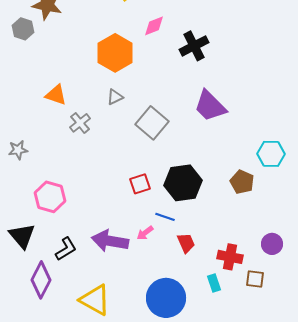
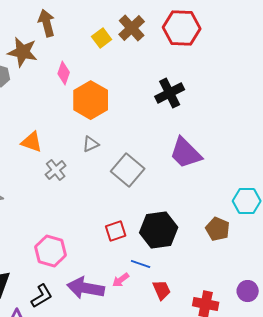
pink diamond: (154, 26) -> (64, 73), moved, turned -50
pink hexagon: (50, 197) -> (51, 251), moved

